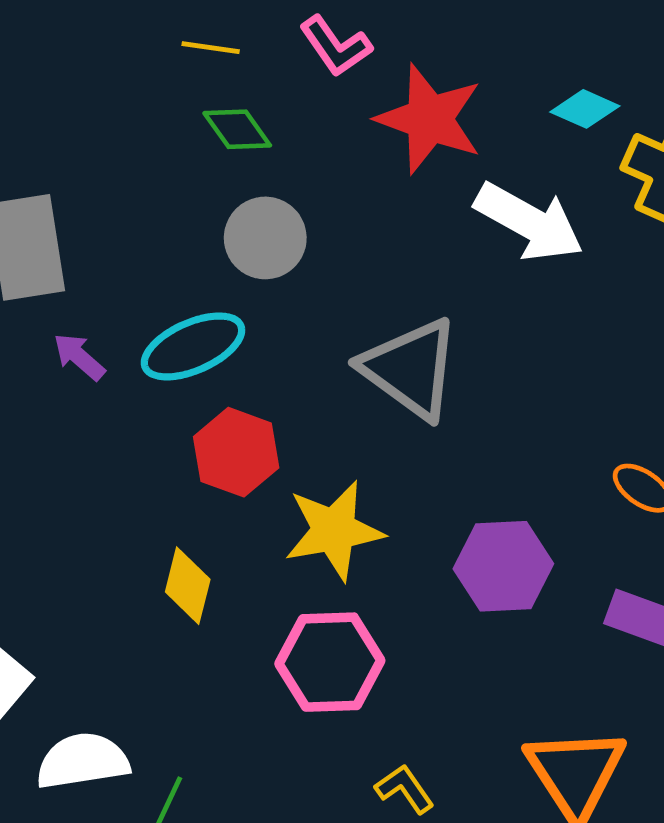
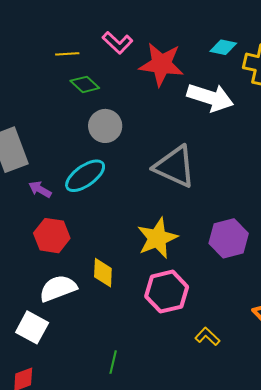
red hexagon: (236, 452) -> (52, 236), moved
white semicircle: (83, 761) -> (58, 288), moved

